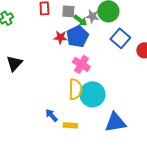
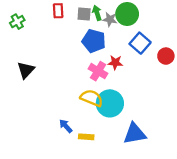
green arrow: (80, 20) -> (97, 13), moved, turned -144
blue pentagon: (77, 36) -> (94, 41), turned -30
red star: (60, 37) -> (115, 62), moved
yellow semicircle: (75, 89) -> (92, 98), turned -70

